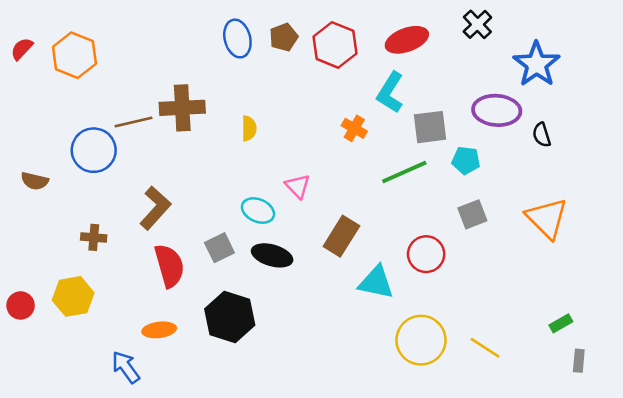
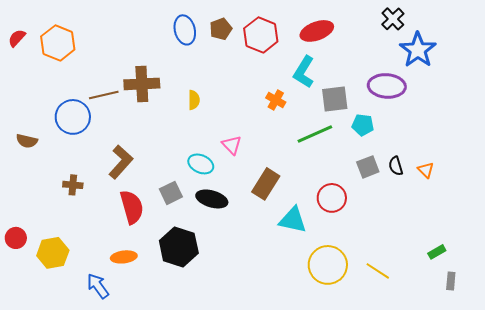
black cross: (477, 24) -> (393, 19), moved
black semicircle: (542, 135) -> (396, 166), moved
orange triangle: (547, 218) -> (426, 170), size x0.5
yellow hexagon: (73, 296) -> (53, 253), moved

